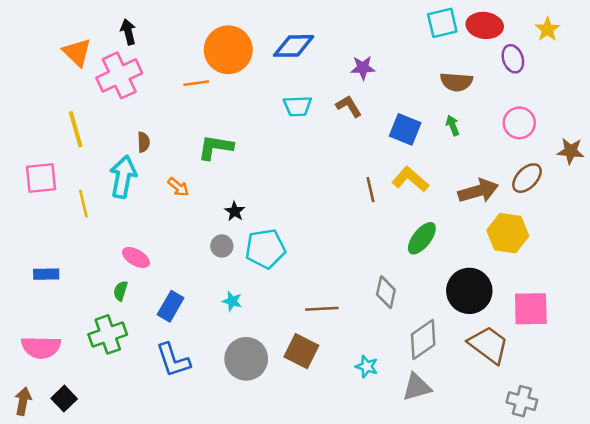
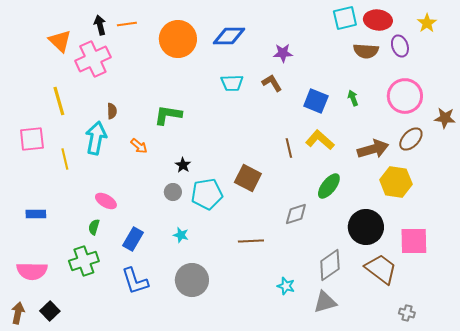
brown semicircle: (456, 82) -> (366, 51), moved
orange line: (196, 83) -> (127, 24), moved
pink circle: (519, 123) -> (405, 96), size x1.4
gray diamond: (386, 292) -> (296, 214), moved, turned 60
brown square: (301, 351) -> (248, 178), moved
gray cross: (522, 401) -> (407, 313), size x0.7

